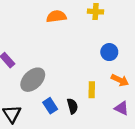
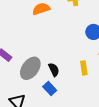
black semicircle: (72, 106) -> (54, 70), moved

